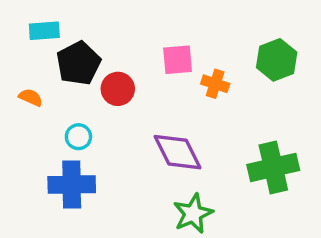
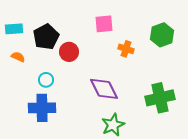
cyan rectangle: (44, 31) -> (14, 29), moved
pink square: (178, 60) -> (104, 24), moved

